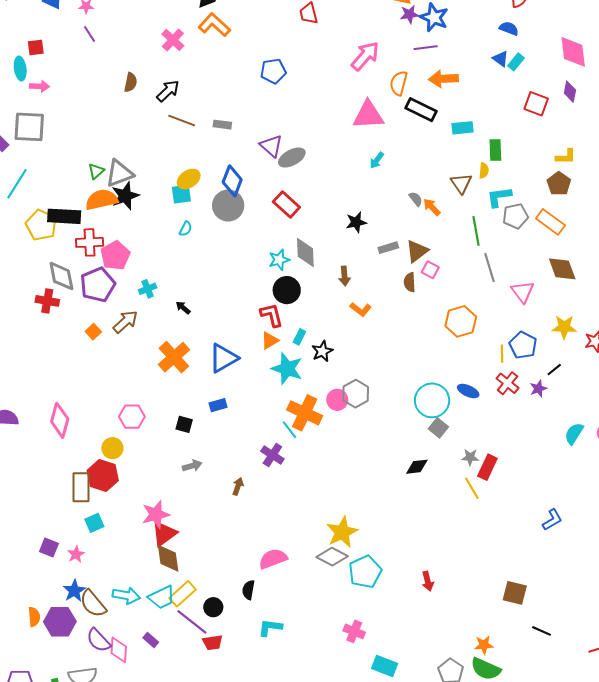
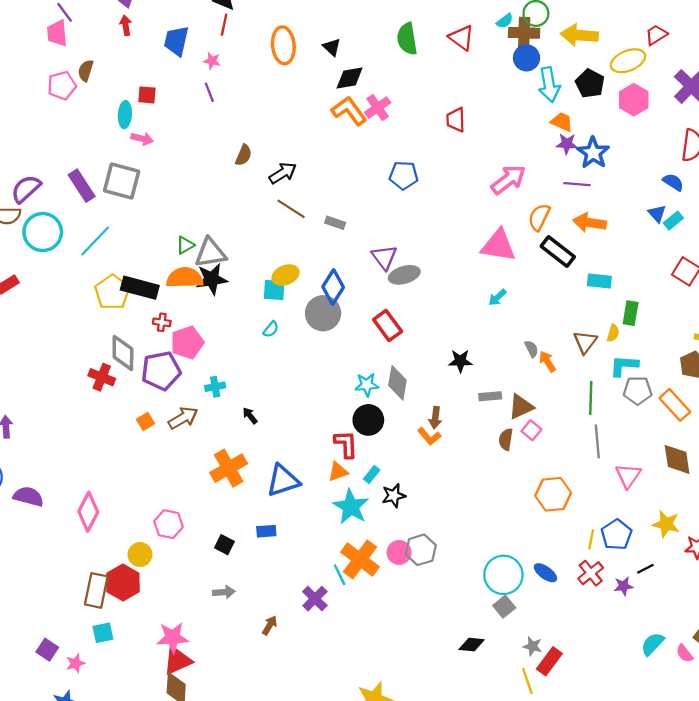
pink cross: (173, 40) -> (378, 108), moved
red cross: (90, 242) -> (162, 322), size x0.6
orange L-shape: (361, 309) -> (429, 436), moved

